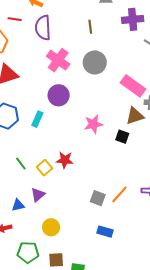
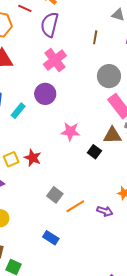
gray circle: (95, 62) -> (109, 76), moved
gray square: (98, 198) -> (55, 195), moved

